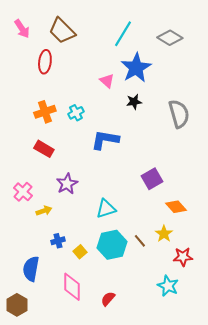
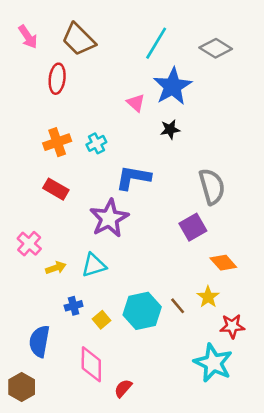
gray semicircle: (179, 114) -> (212, 187), moved
purple star: (67, 184) -> (109, 218), moved, size x1.4
cyan triangle: (106, 209) -> (94, 265), moved
cyan star: (168, 286) -> (213, 363), size x1.4
red semicircle: (108, 299) -> (123, 388), moved

